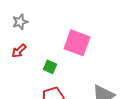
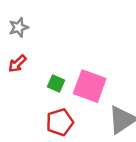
pink square: (77, 43) -> (90, 86), moved

